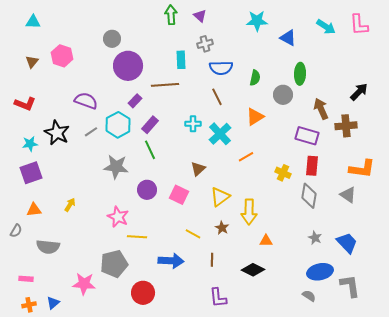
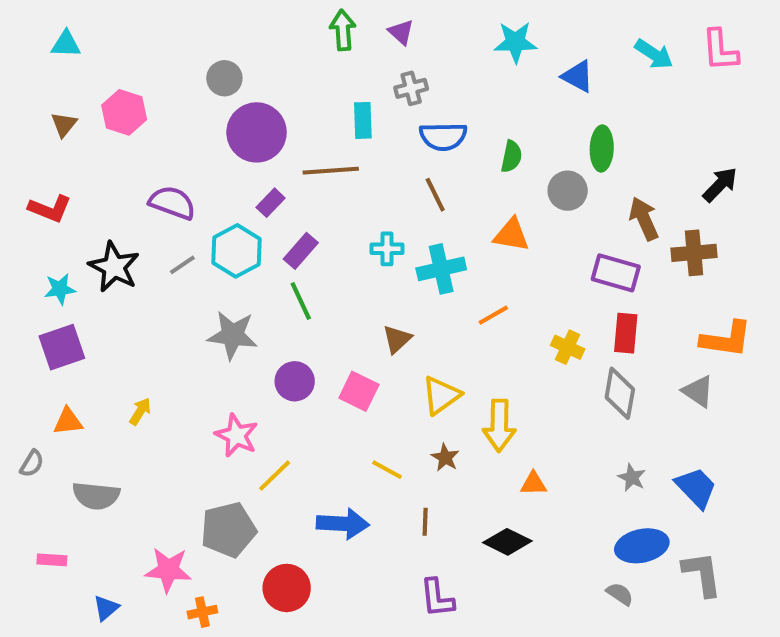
orange triangle: (255, 117) -> (511, 235), turned 42
cyan cross: (220, 134) -> (441, 269), turned 30
yellow line: (137, 237) -> (275, 476), turned -48
orange cross: (29, 305) -> (202, 612), moved

